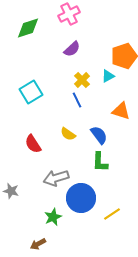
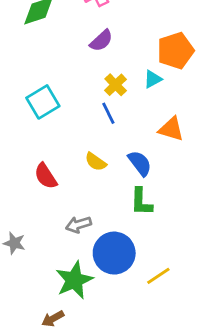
gray arrow: (56, 178) -> (79, 225), size x0.7
green star: (53, 217) -> (74, 280), size x1.5

